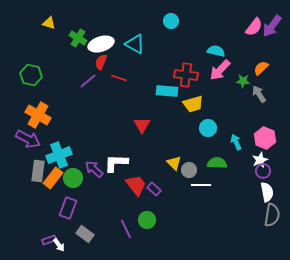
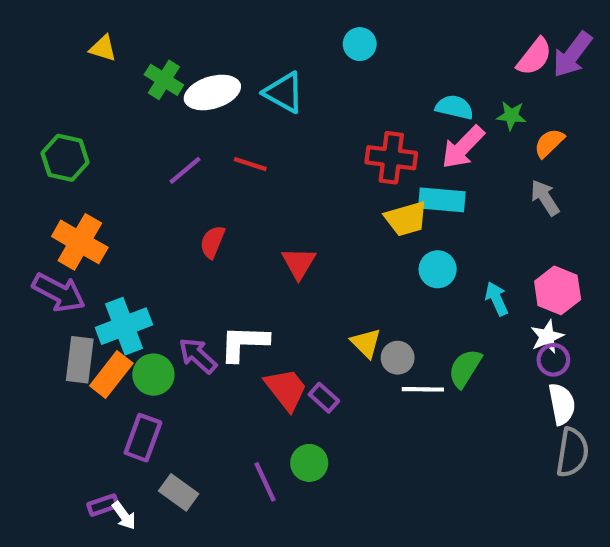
red semicircle: (101, 62) -> (212, 242), moved
green star: (243, 81) -> (511, 116), moved
cyan rectangle: (167, 91) -> (442, 200), moved
green semicircle: (217, 163) -> (465, 368), moved, turned -60

